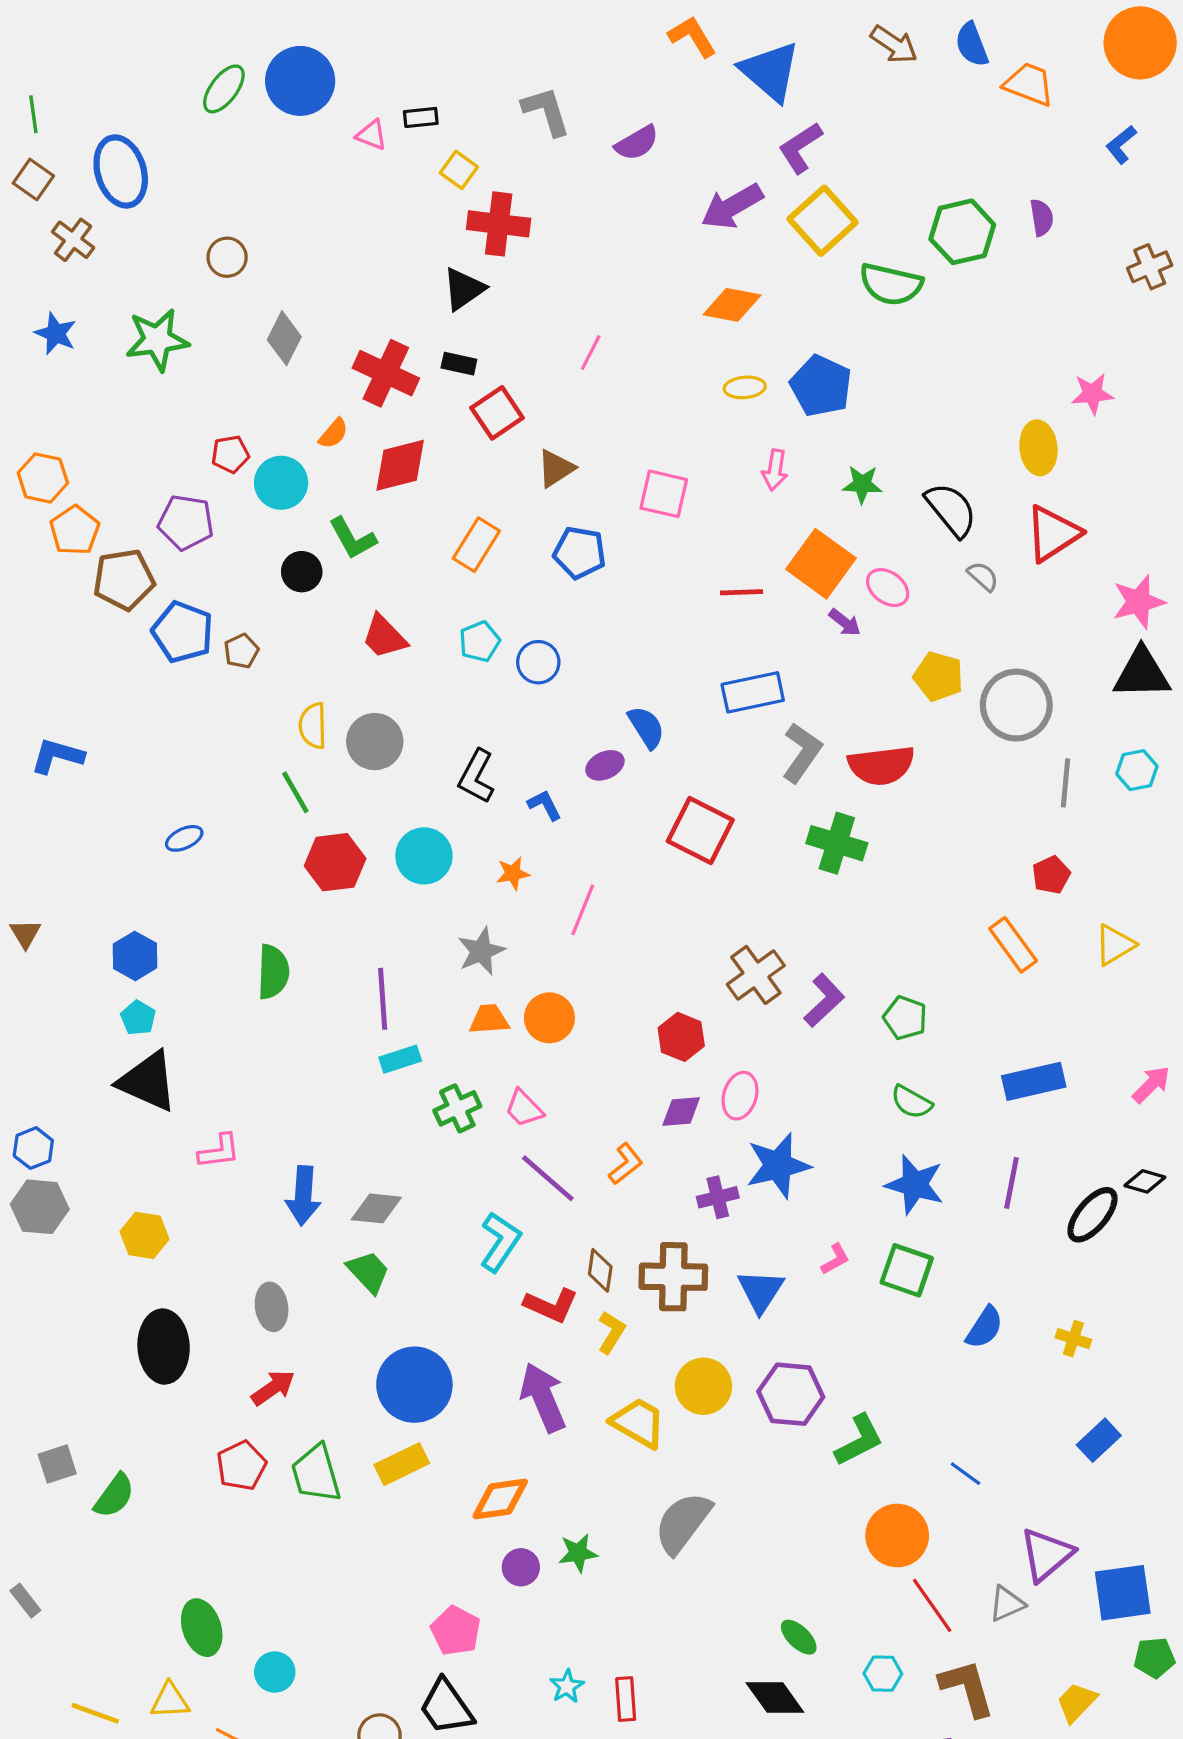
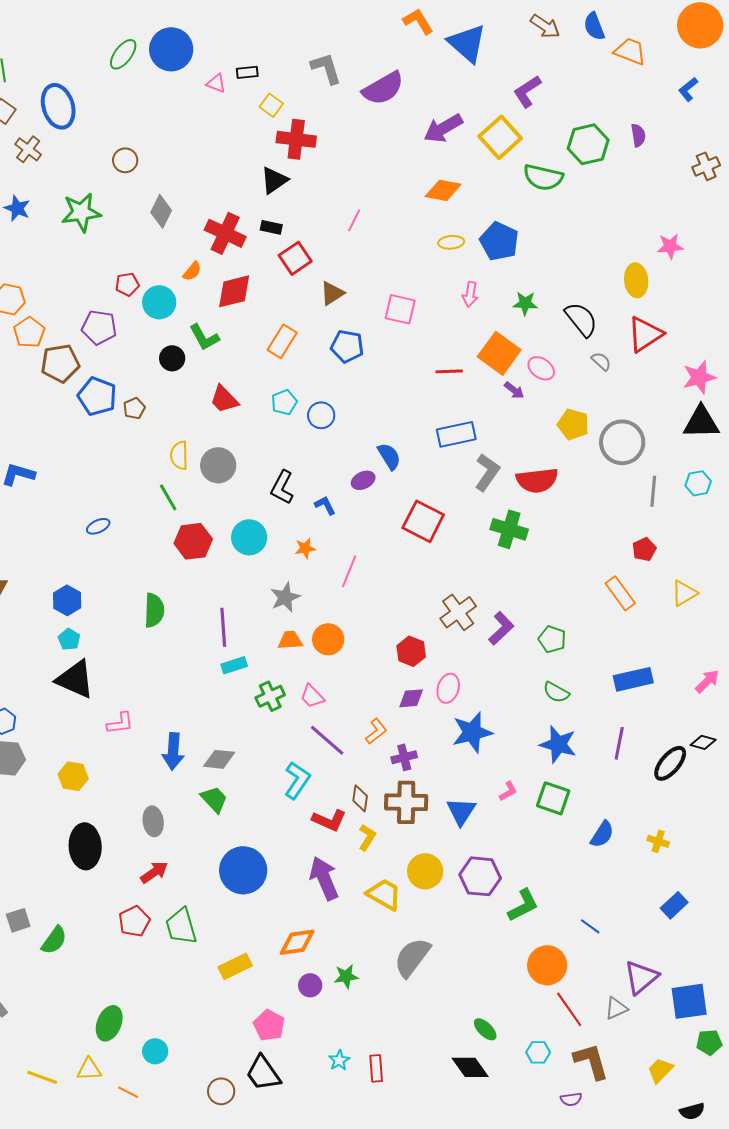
purple semicircle: (637, 143) -> (383, 88), size x1.5
purple L-shape: (800, 148) -> (527, 91), moved
purple cross: (718, 1197) -> (404, 757), moved
yellow rectangle: (402, 1464) -> (235, 966), moved
green ellipse: (202, 1628) -> (109, 1023), turned 40

